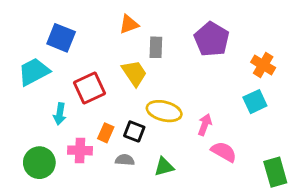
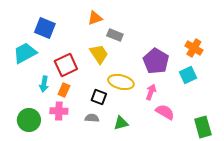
purple pentagon: (212, 39) -> (156, 61), moved
gray rectangle: (156, 47) -> (115, 35), turned -70
orange rectangle: (106, 133) -> (64, 90), moved

